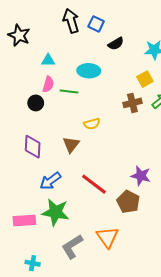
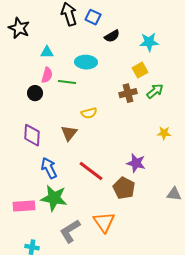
blue arrow: (50, 181) -> (49, 168), turned 100

